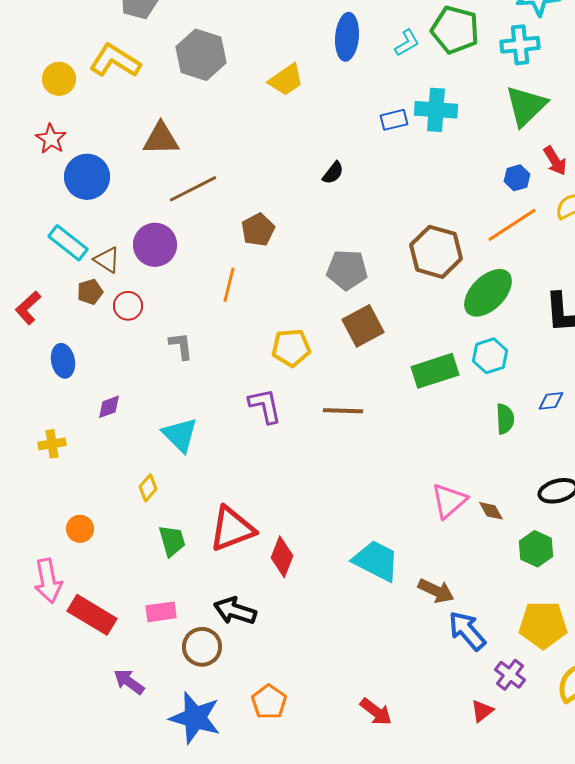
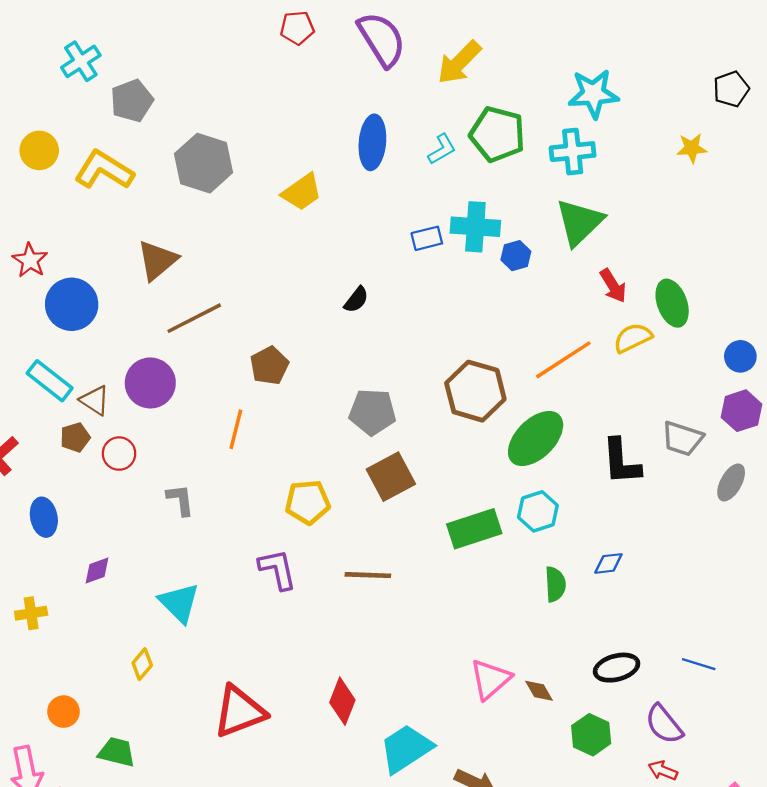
yellow circle: (59, 79) -> (39, 150), moved
brown triangle: (161, 139) -> (157, 260), turned -39
blue hexagon: (517, 178) -> (516, 256), moved
green trapezoid: (172, 541) -> (117, 752), moved, turned -60
red diamond: (282, 557) -> (342, 701), moved
cyan trapezoid: (376, 561) -> (406, 749), turned -60

